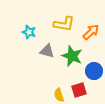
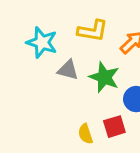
cyan star: (29, 32) -> (42, 42), size x1.5

